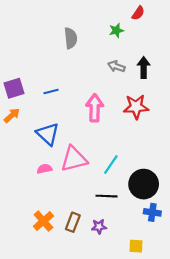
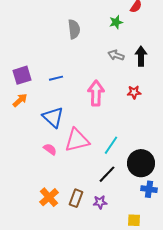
red star: (136, 107) -> (134, 92), size x0.6
pink semicircle: (44, 169) -> (50, 149), turned 48
black line: (107, 196) -> (107, 174), turned -48

